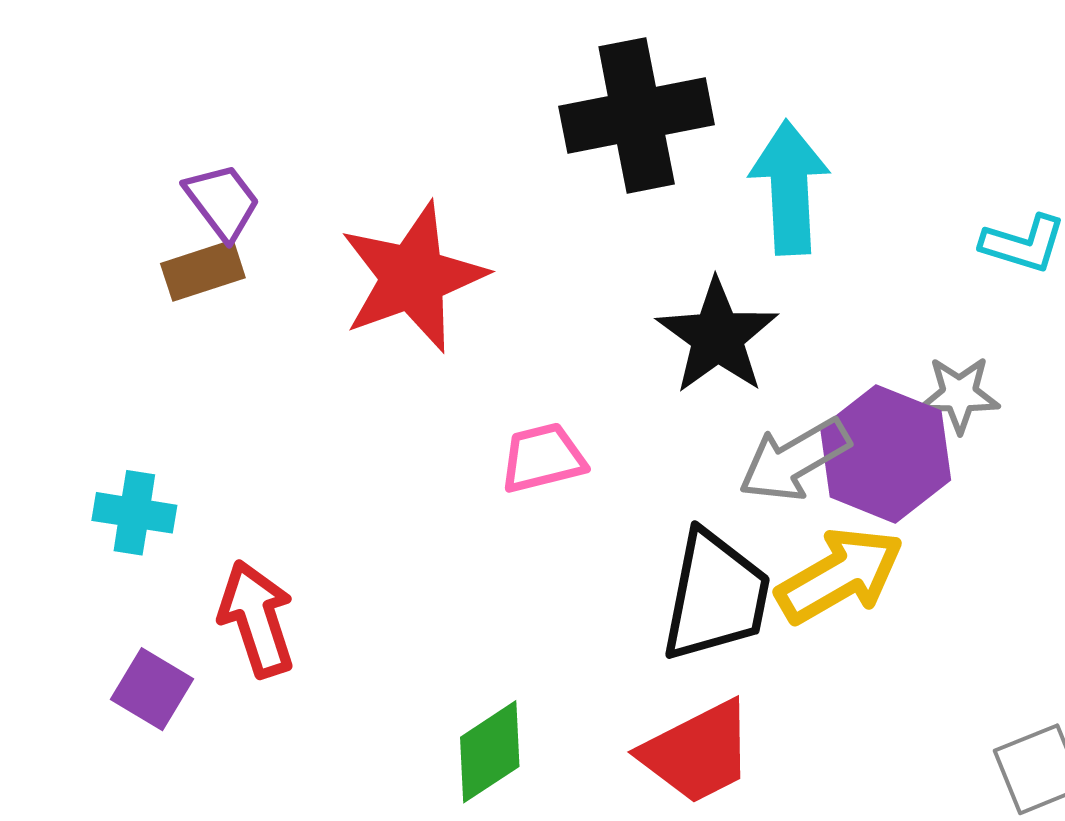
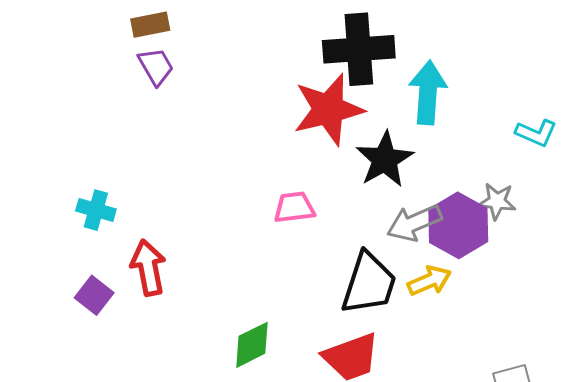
brown rectangle: (203, 271) -> (150, 25), moved
red star: (413, 277) -> (328, 109), moved
yellow arrow: (840, 575) -> (429, 281), size x0.7

